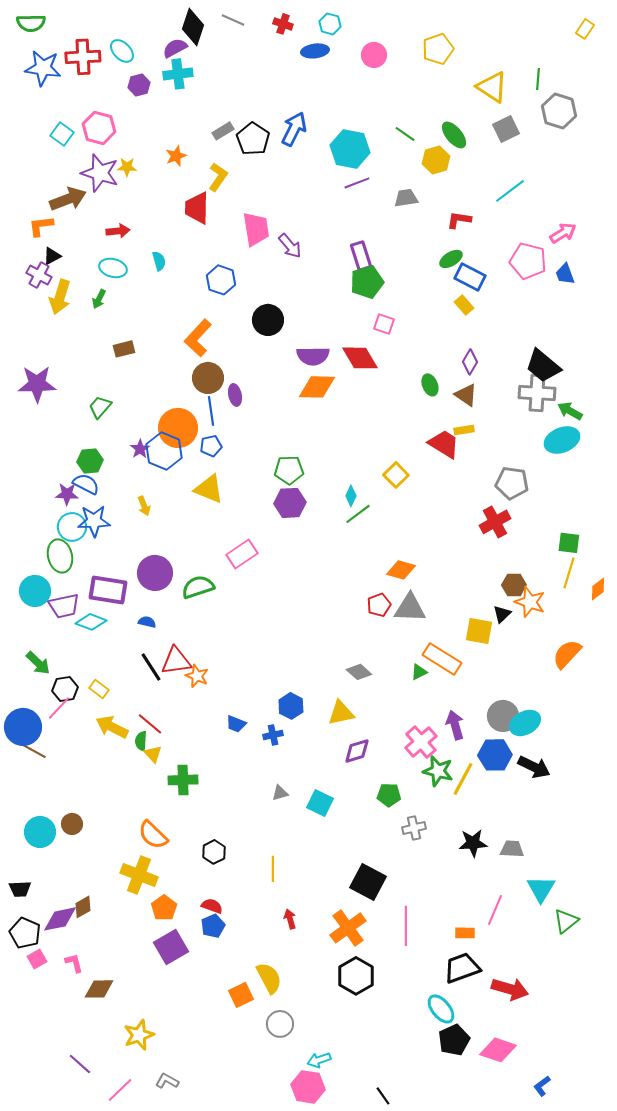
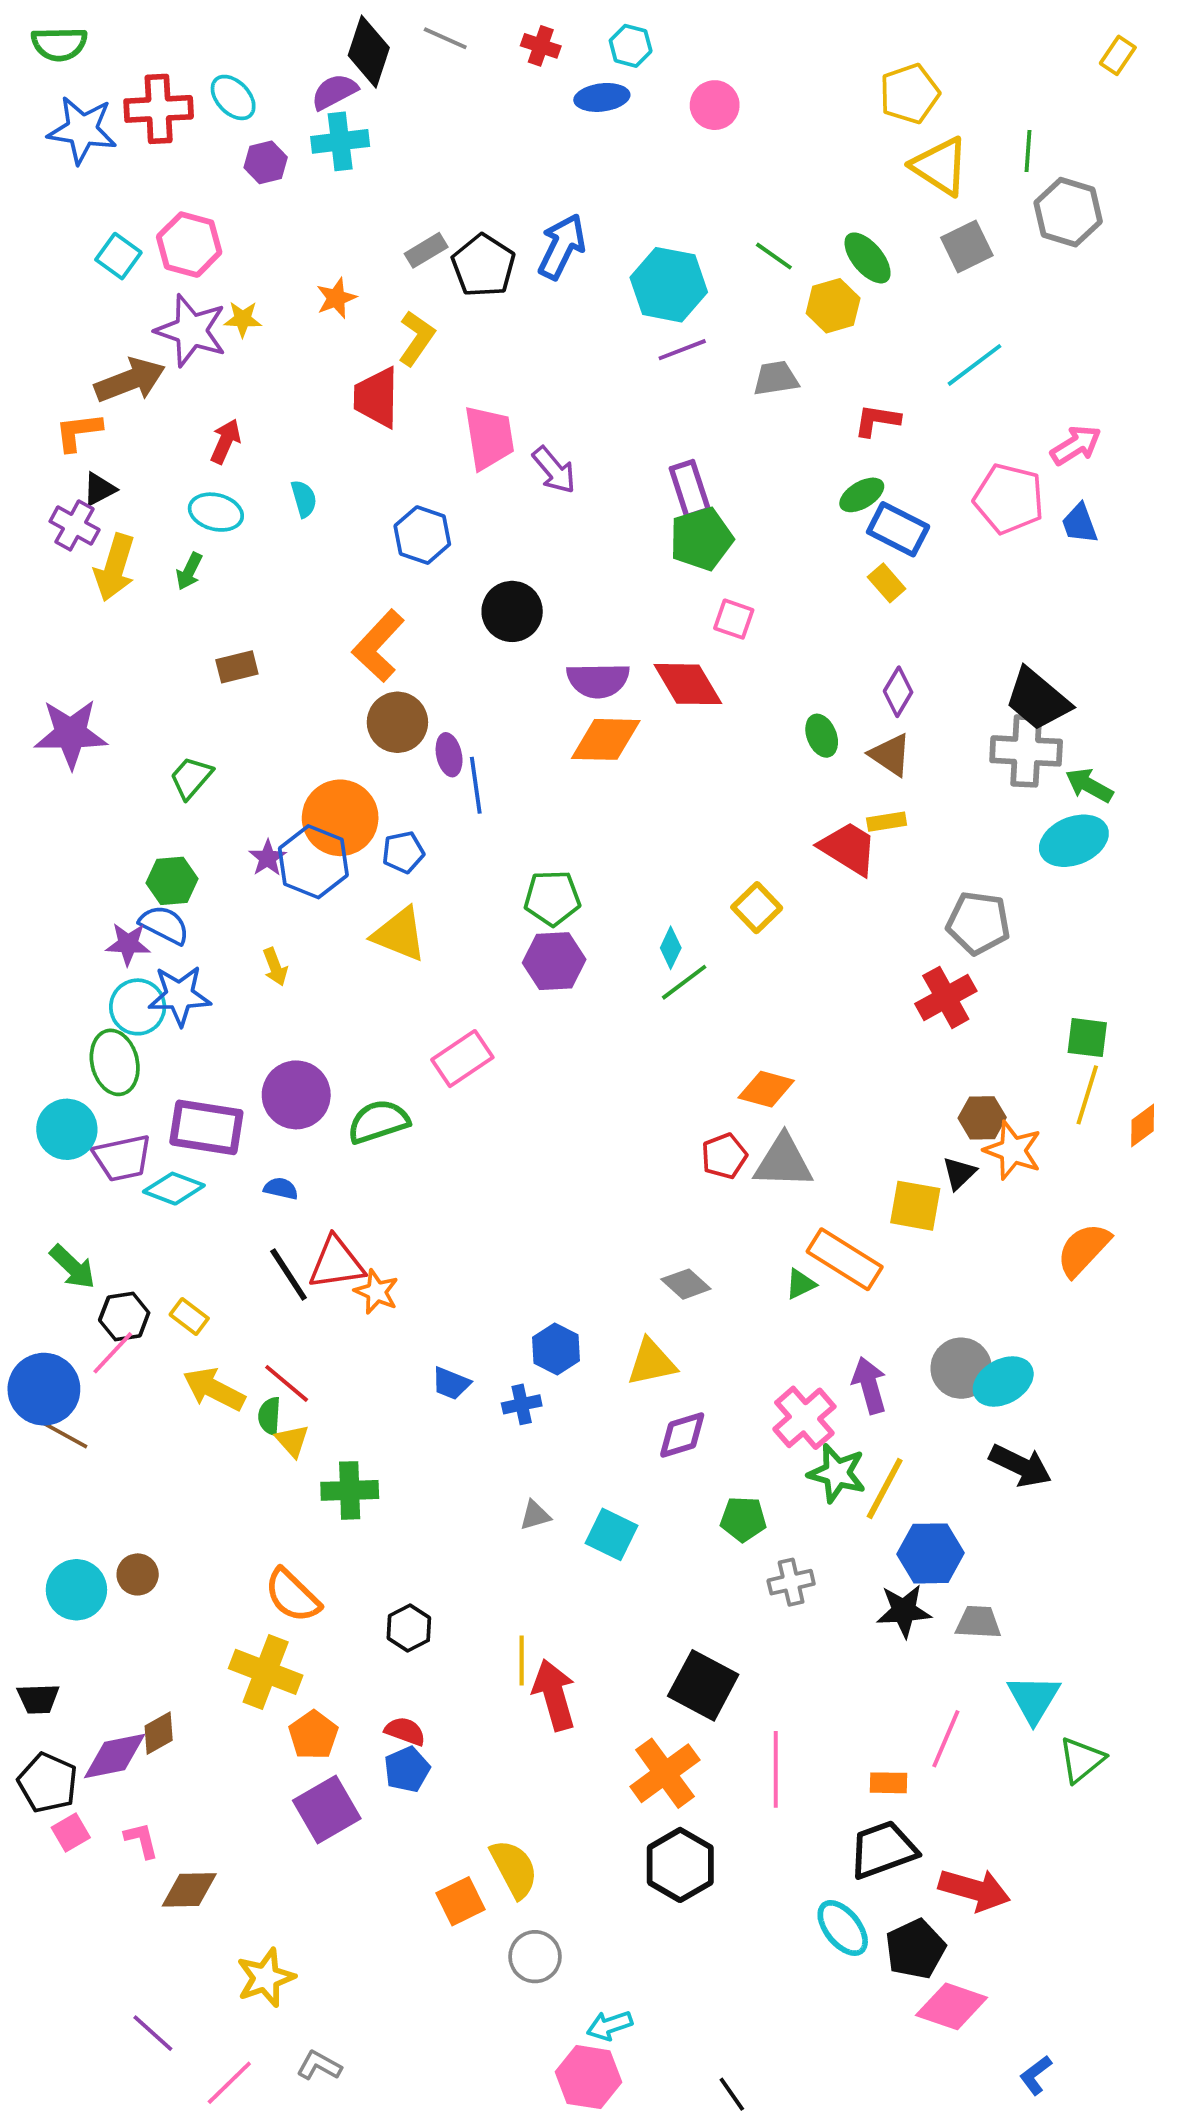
yellow pentagon: (438, 49) -> (910, 94), moved
red arrow: (118, 231) -> (225, 441), turned -60
blue line: (211, 411) -> (476, 785), moved
blue hexagon: (495, 755) -> (931, 1553), moved
red arrow: (290, 919) -> (554, 1695), moved, size x1.8
black pentagon: (454, 1040) -> (915, 1949), moved

